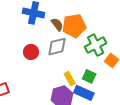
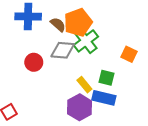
green cross: (96, 45) -> (86, 41), moved
gray diamond: (57, 47) -> (63, 50), turned 30

